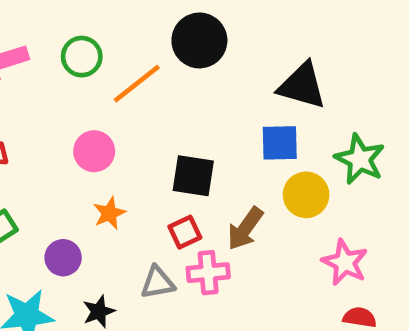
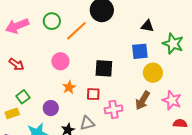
black triangle: (302, 86) -> (147, 26), size x0.6
green star: (360, 159) -> (173, 44), moved
brown arrow: (245, 229) -> (143, 100), moved
red square: (185, 232) -> (93, 94), moved, turned 32
gray triangle: (158, 283) -> (87, 123), moved

